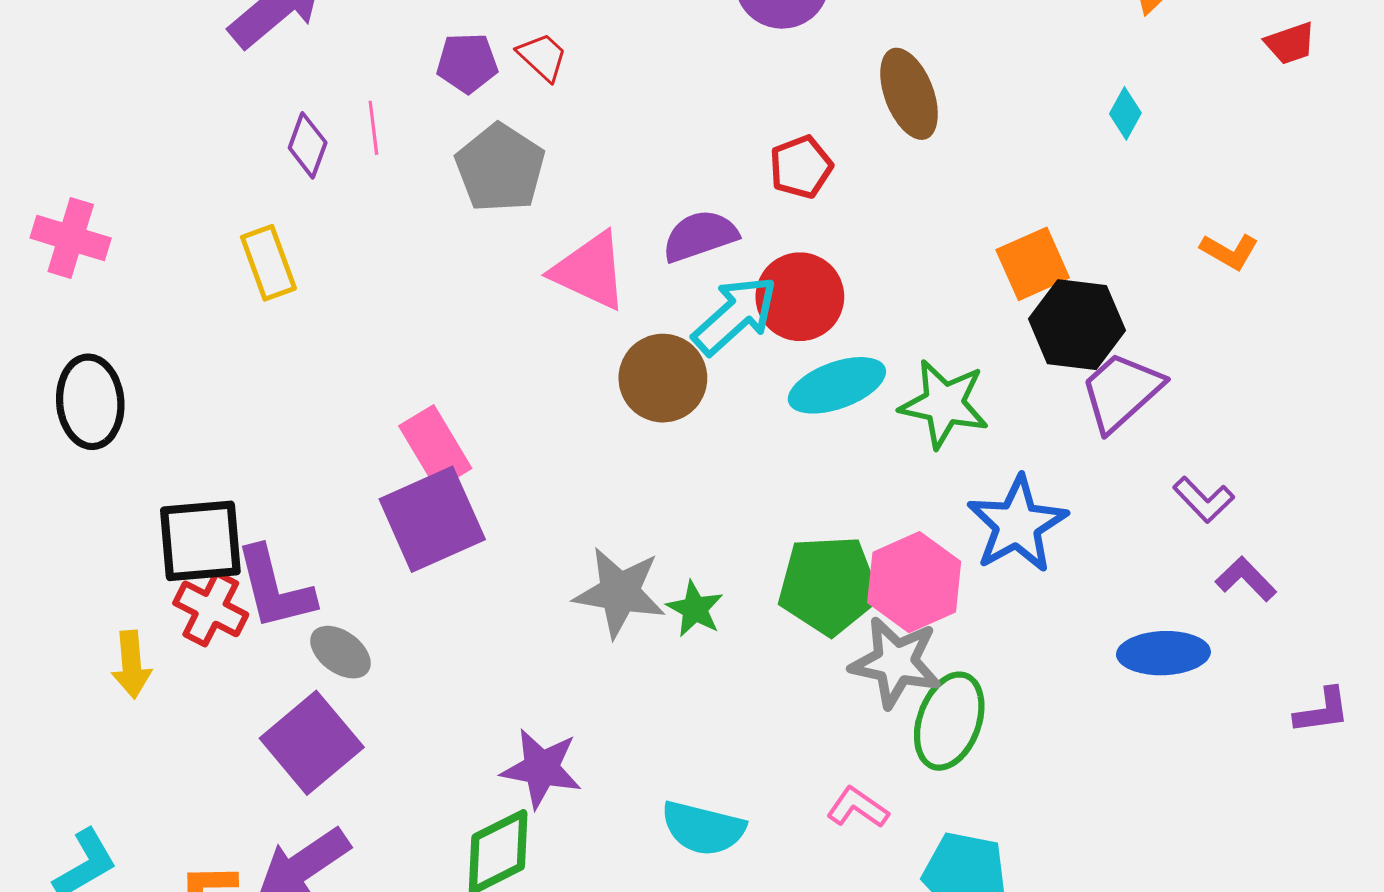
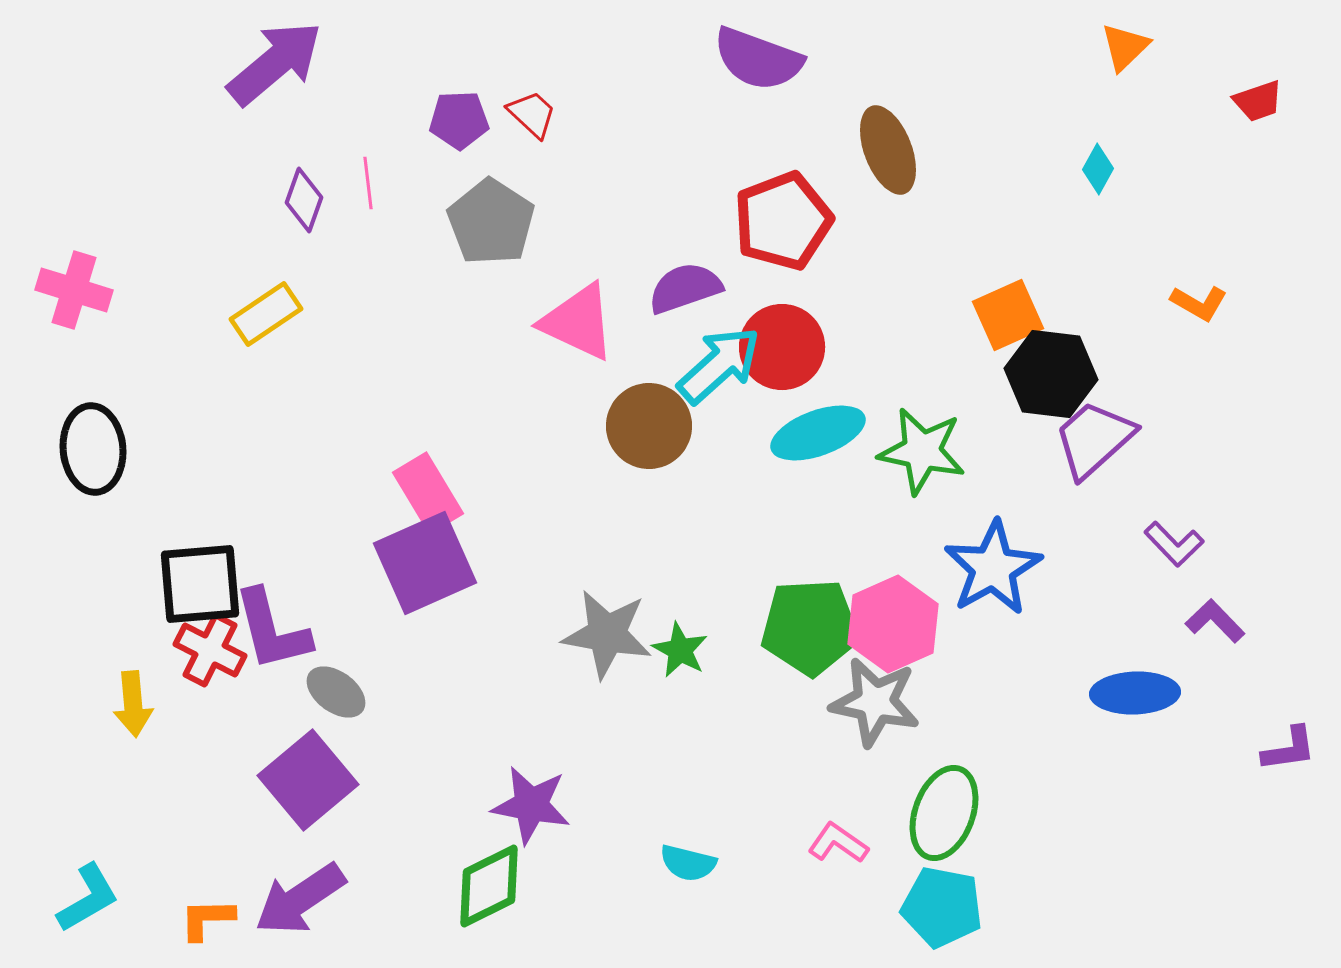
red pentagon: (801, 167) -> (783, 221), size x1.6
yellow rectangle: (268, 263) -> (266, 314), turned 76
green ellipse: (949, 721) -> (944, 813), moved
cyan semicircle: (703, 828) -> (688, 863), size x0.7

